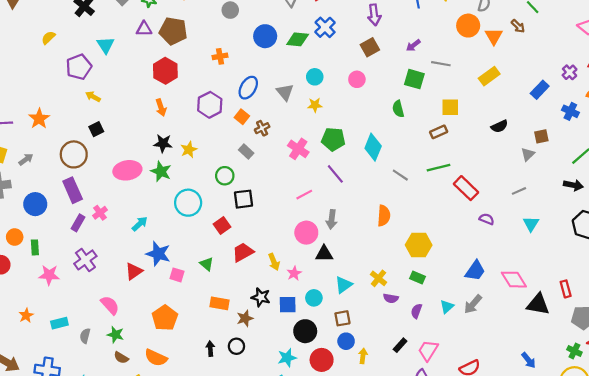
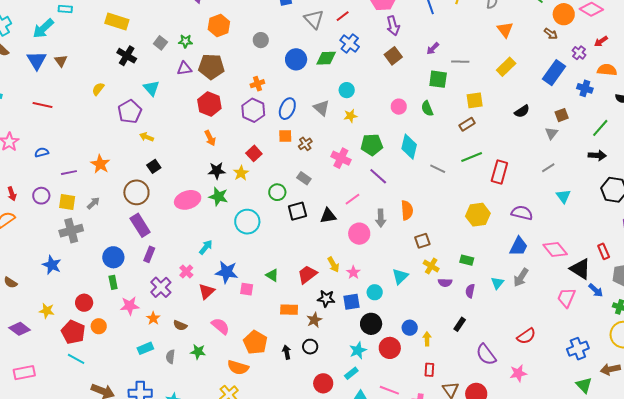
orange circle: (468, 26) -> (564, 14), moved
brown arrow: (518, 26) -> (551, 34), moved
pink circle: (357, 79) -> (399, 107), moved
blue rectangle: (540, 90) -> (554, 73), size x1.4
purple hexagon: (210, 105) -> (253, 110), moved
orange square: (242, 117) -> (285, 136), turned -32
gray rectangle: (246, 152) -> (304, 178), moved
red rectangle: (466, 188) -> (499, 172), turned 70
blue circle: (35, 204) -> (113, 257), moved
pink cross: (100, 213) -> (186, 271), moved
orange semicircle: (384, 216) -> (407, 210), moved
purple semicircle: (487, 219) -> (522, 213), moved, size x1.5
red square: (222, 225) -> (254, 153), moved
orange circle: (15, 237) -> (99, 326), moved
yellow hexagon: (419, 245) -> (478, 215), moved
red trapezoid: (243, 252) -> (307, 274), moved
black triangle: (324, 254) -> (328, 216), moved
black triangle: (538, 304) -> (580, 269), turned 30
pink semicircle: (110, 305) -> (220, 326), moved
orange star: (26, 315) -> (153, 318), moved
orange pentagon: (165, 318) -> (255, 342), moved
brown square: (342, 318) -> (422, 241), moved
pink trapezoid: (428, 350) -> (566, 298), moved
brown semicircle: (121, 358) -> (180, 325), moved
blue arrow: (529, 360) -> (596, 290), moved

